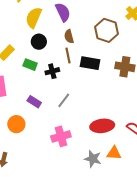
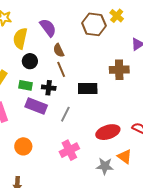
brown hexagon: (107, 30) -> (94, 24), moved
black rectangle: (90, 63) -> (88, 89), moved
black cross: (52, 71) -> (49, 88), turned 32
purple rectangle: (34, 102) -> (36, 106), moved, size x1.5
orange triangle: (114, 153) -> (125, 157), turned 42

